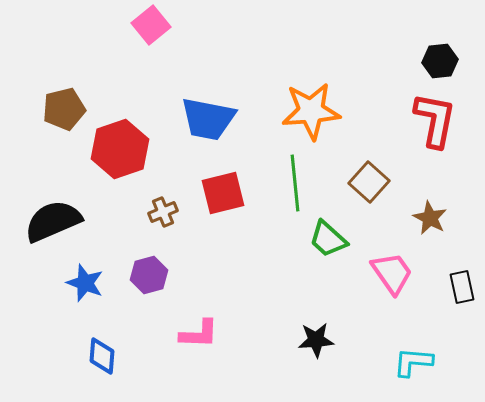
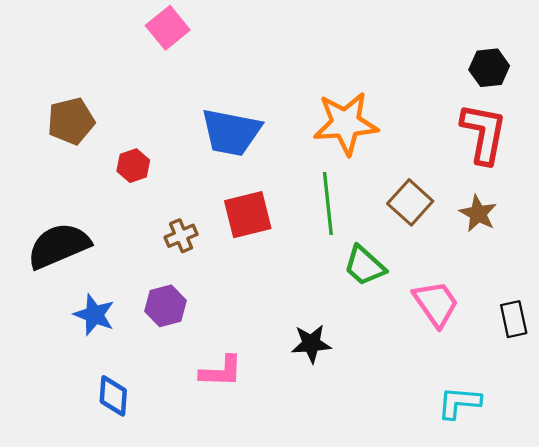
red hexagon: (120, 149) -> (133, 166), size x0.5
brown star: (430, 218) -> (478, 213), moved
black star: (316, 340) -> (311, 344), moved

